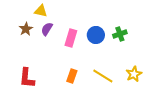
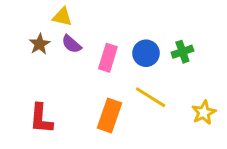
purple semicircle: (47, 29) -> (71, 44), turned -80
orange rectangle: (72, 76) -> (109, 116), size x1.5
yellow line: (103, 76) -> (151, 97), moved

